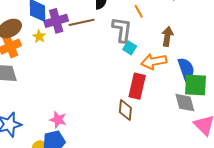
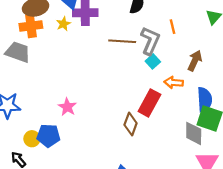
brown line: (82, 22) -> (122, 41), moved
orange arrow: (154, 62) -> (174, 83), size x0.7
pink star: (58, 120) -> (67, 107), moved

